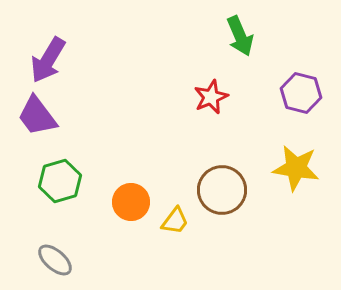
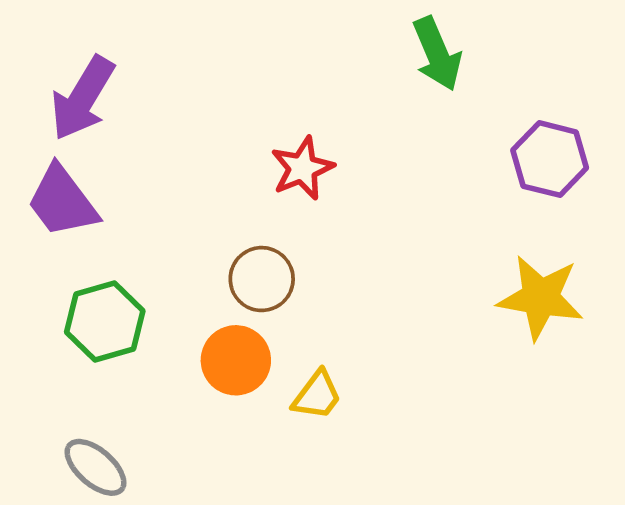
red star: (211, 97) -> (302, 168), moved
brown circle: (222, 190) -> (262, 279), moved, size x0.7

